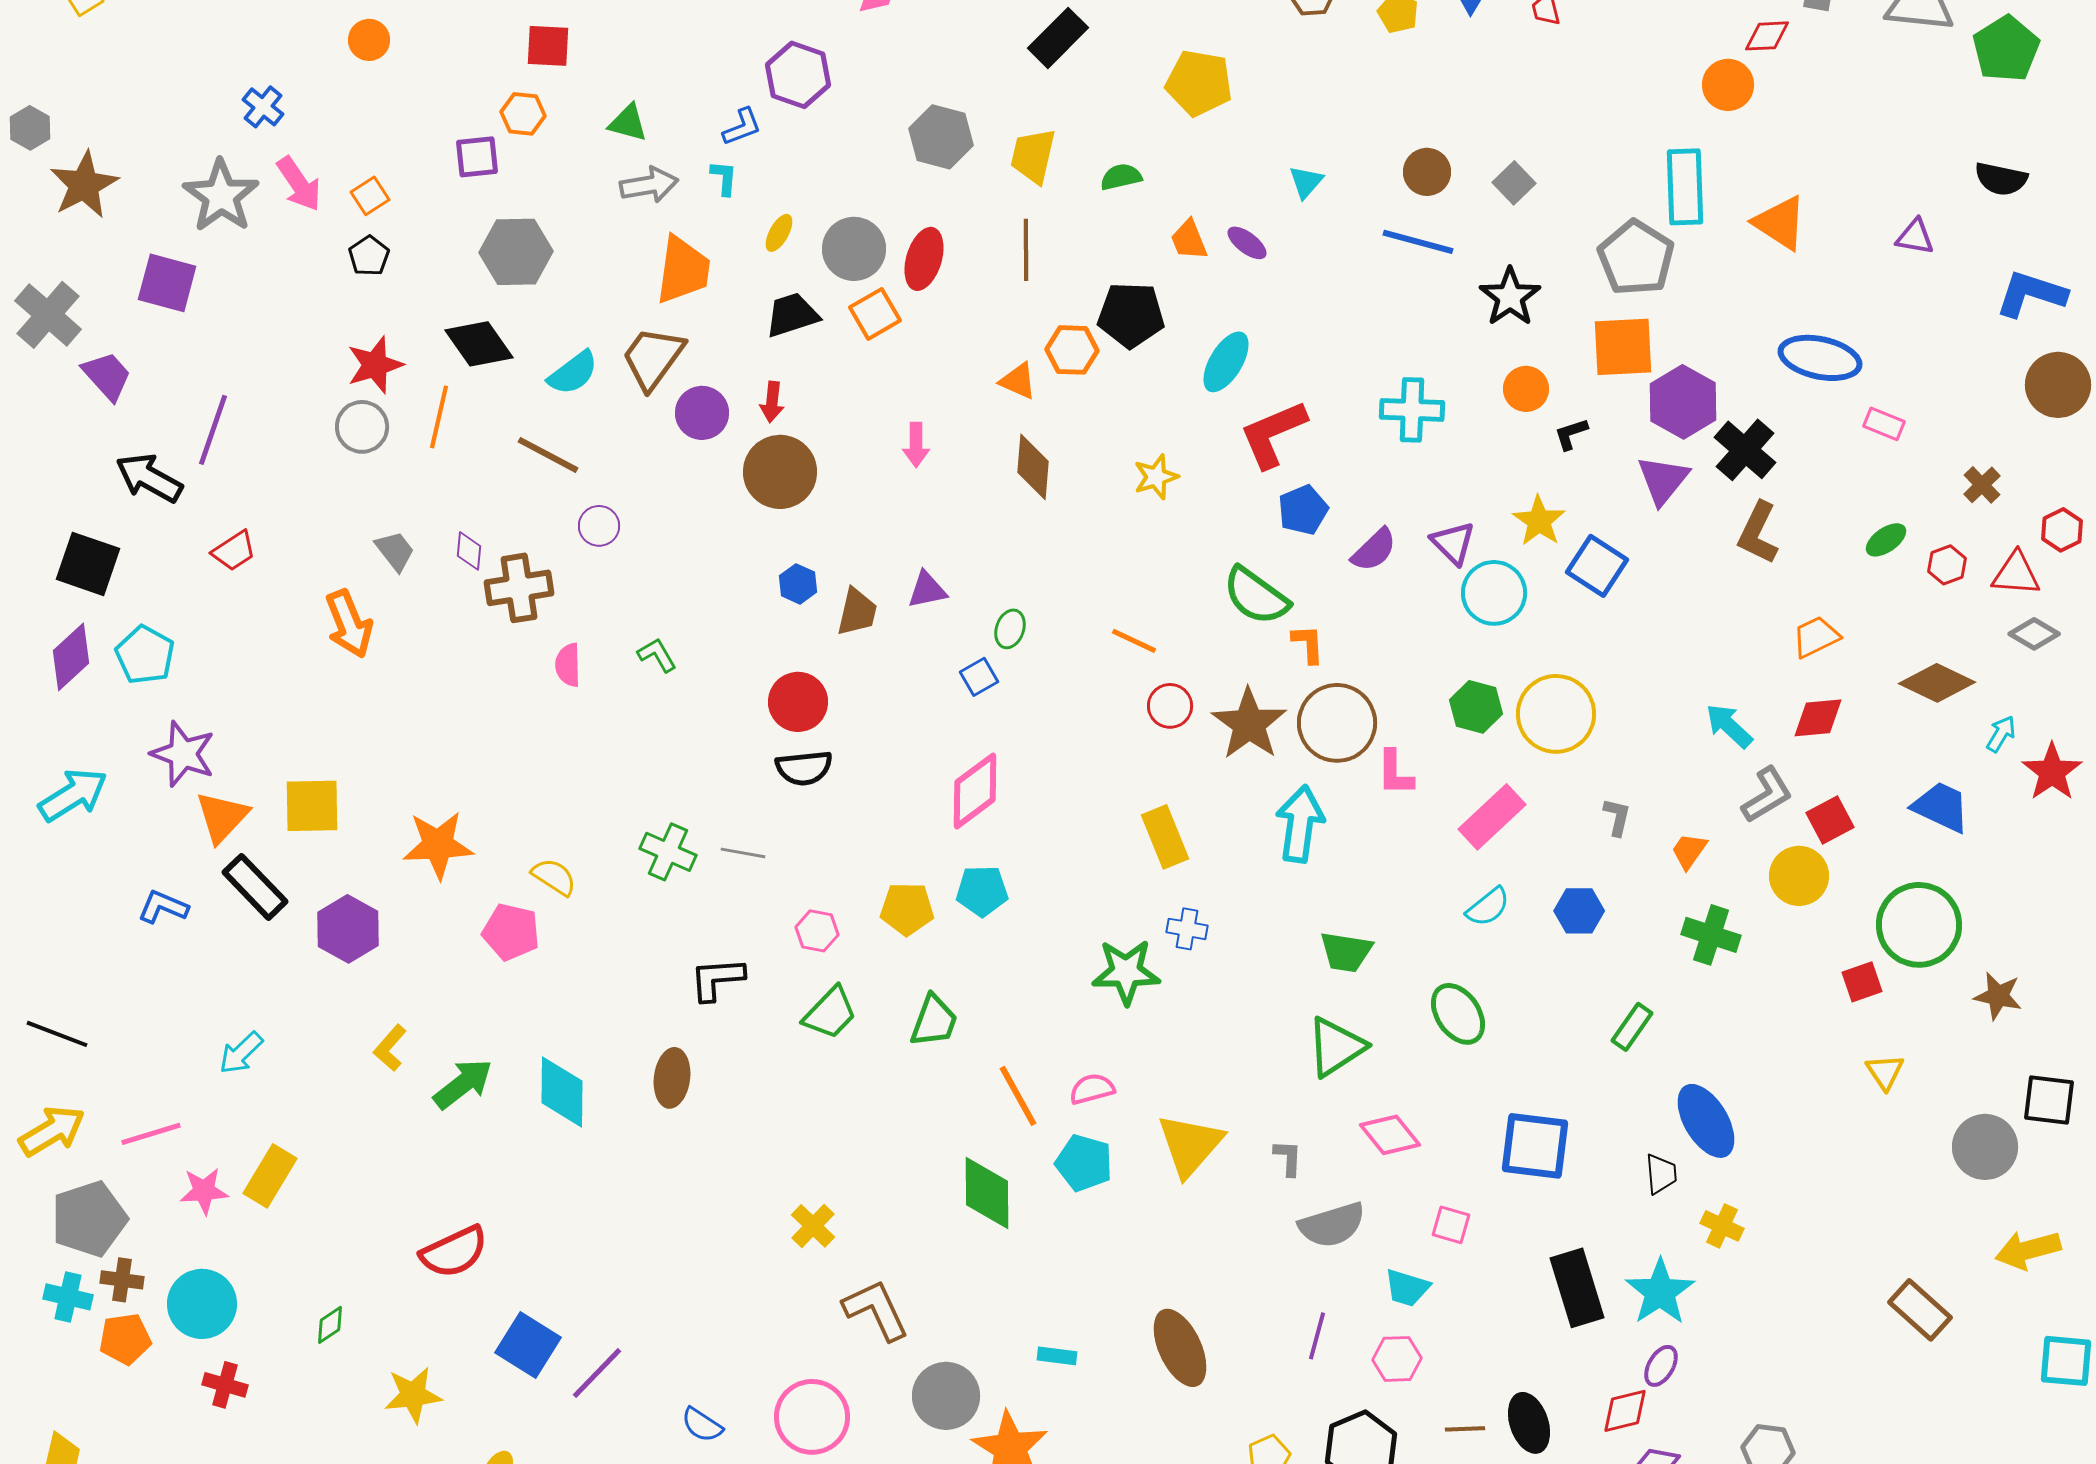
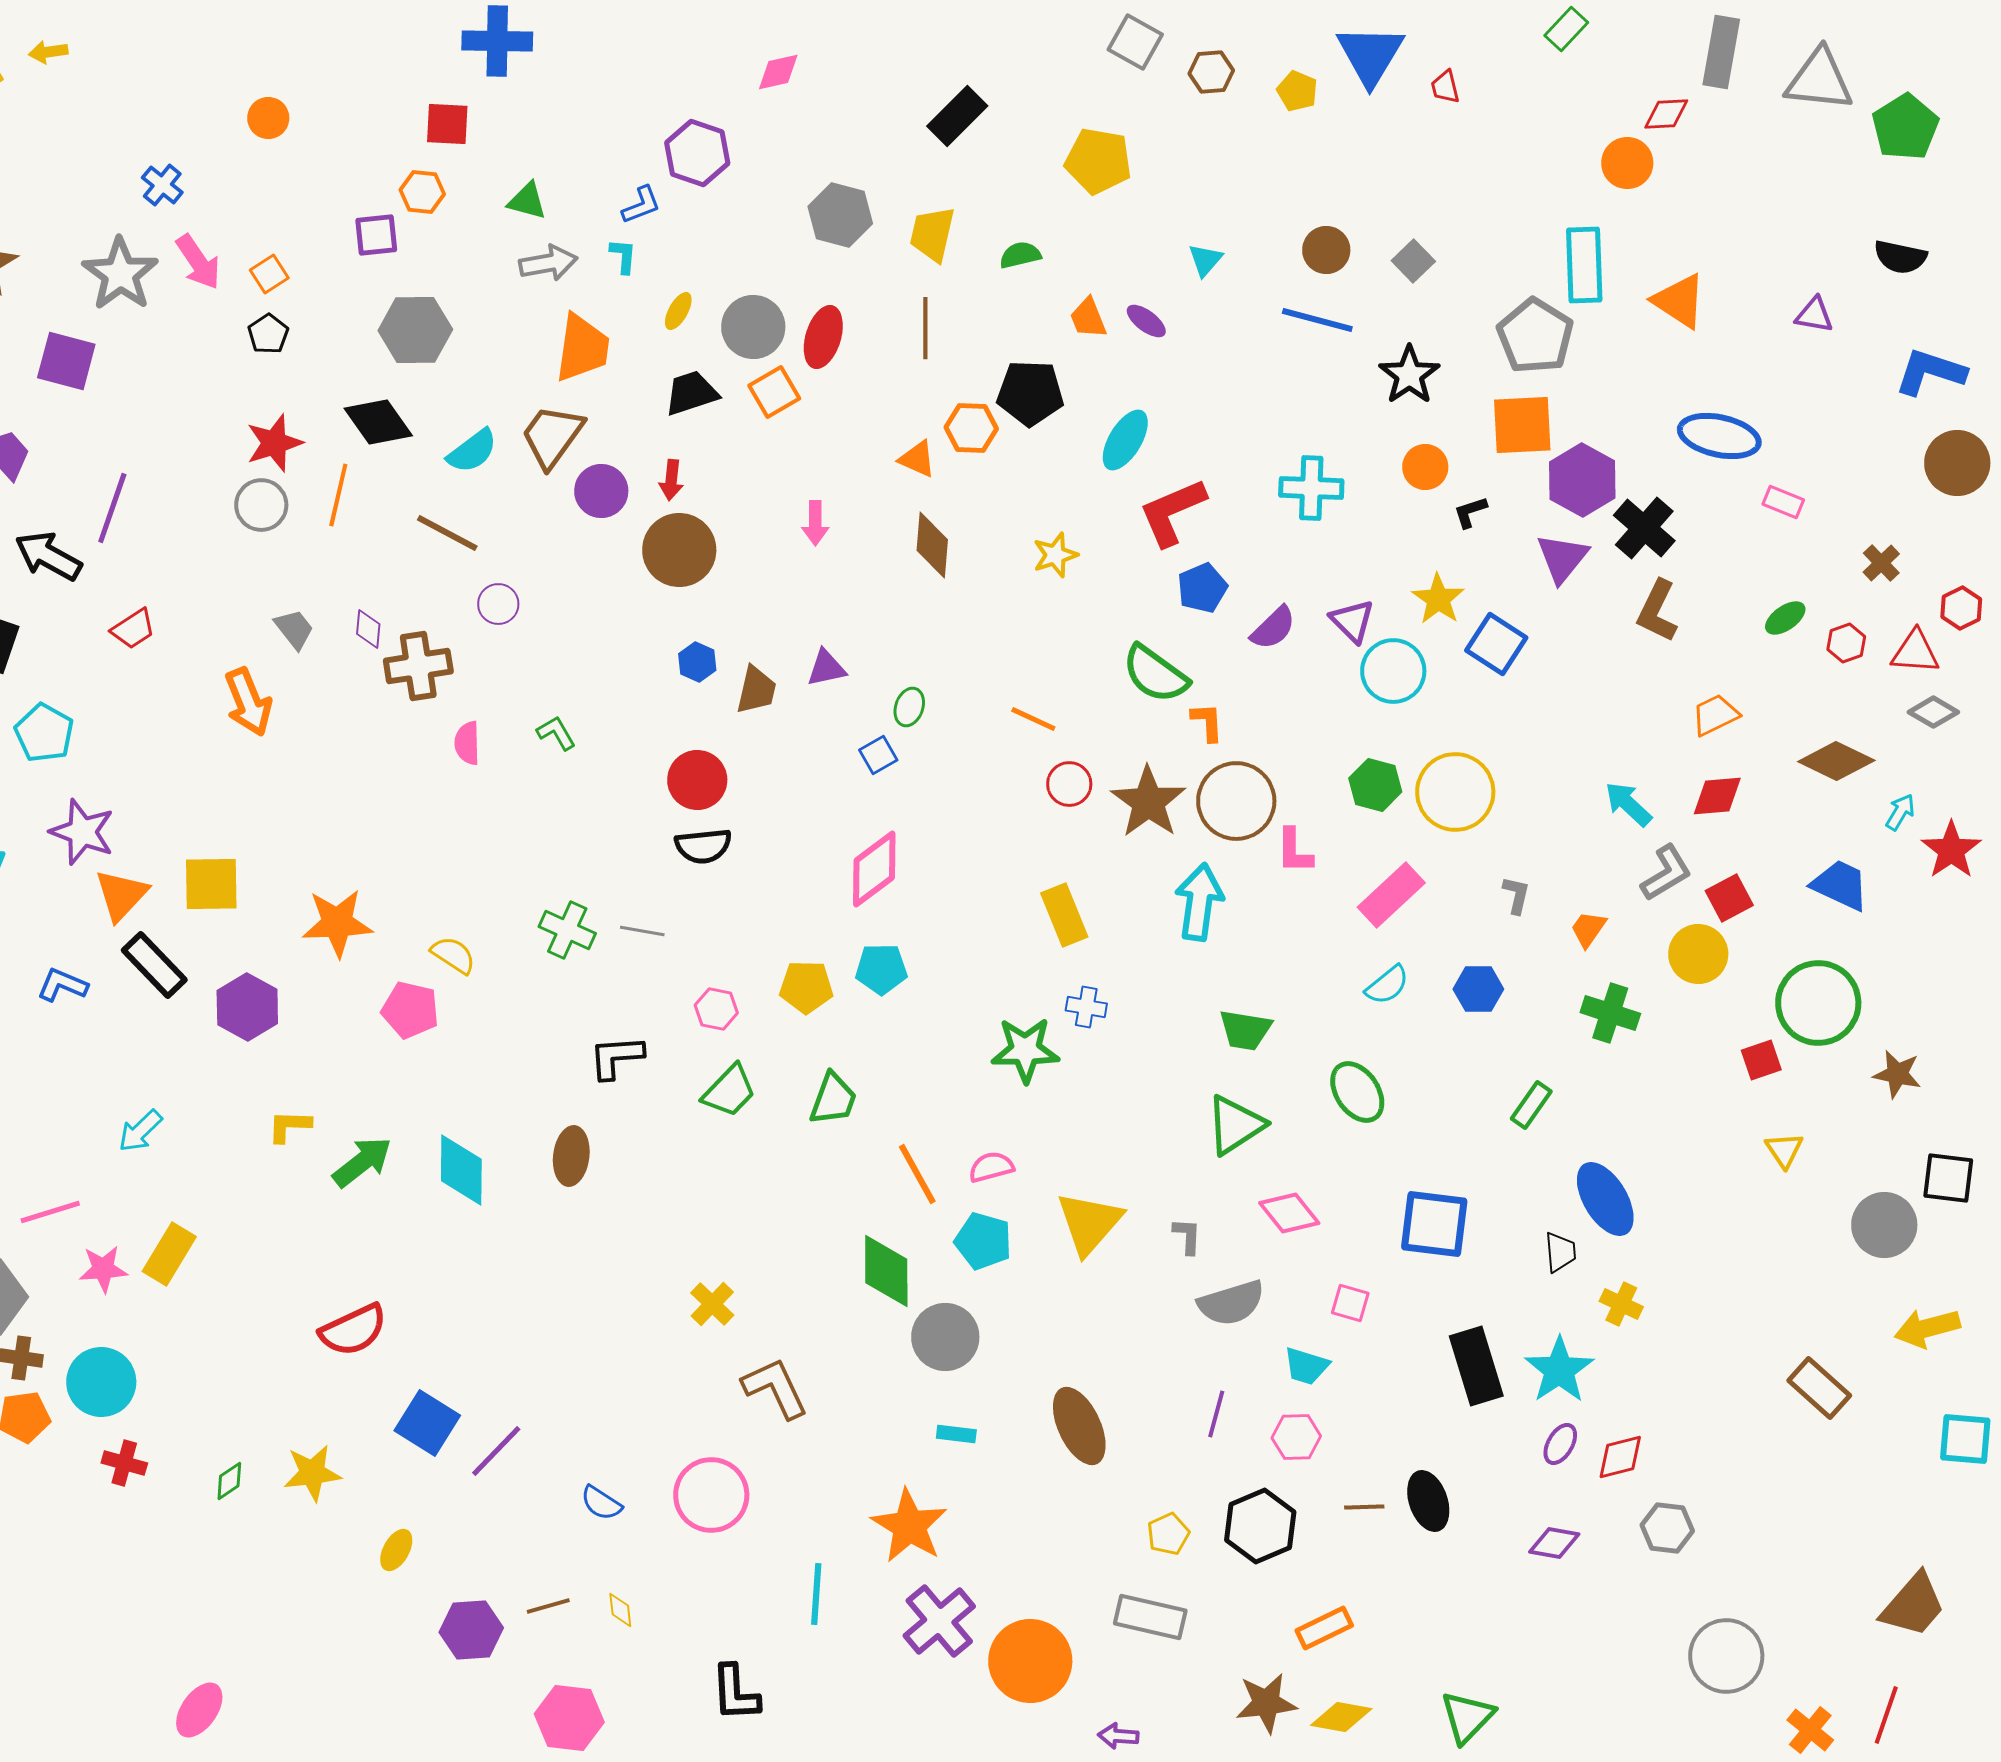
yellow L-shape: (390, 1048) -> (289, 1126), turned 51
green diamond: (330, 1325) -> (229, 1481), moved
gray circle: (946, 1396) -> (945, 1337), moved
red diamond: (1625, 1411) -> (1620, 1457), moved

